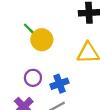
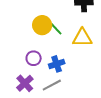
green line: (30, 30) -> (56, 29), moved

